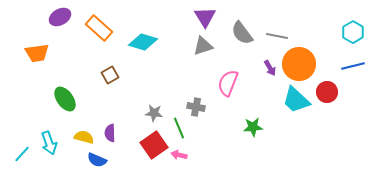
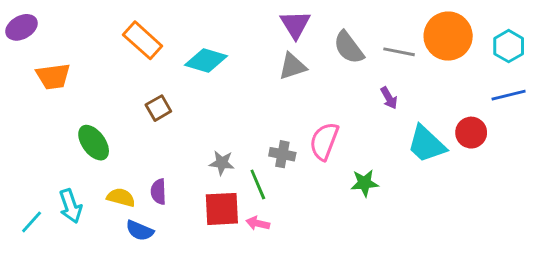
purple ellipse: (60, 17) -> (22, 27), moved
orange circle: (299, 64) -> (448, 36), moved
pink semicircle: (228, 83) -> (324, 141), moved
red square: (154, 145) -> (222, 209), turned 32

